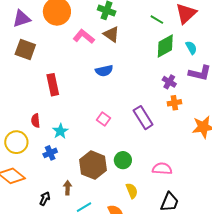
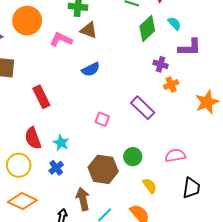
red semicircle: (36, 121) -> (33, 138), size x1.5
brown arrow: (68, 188) -> (83, 199), size x1.5

